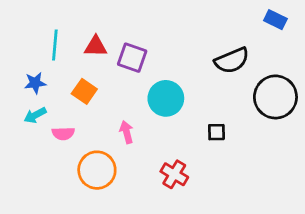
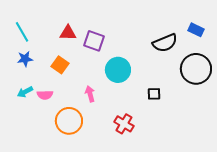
blue rectangle: (275, 20) -> (196, 30), moved
cyan line: (55, 45) -> (22, 32), moved, turned -35
cyan arrow: (35, 115) -> (25, 92), moved

